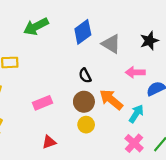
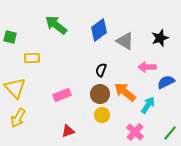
green arrow: (36, 26) -> (56, 25), turned 65
black semicircle: (85, 76) -> (101, 70), turned 48
pink cross: (134, 143) -> (135, 132), moved

